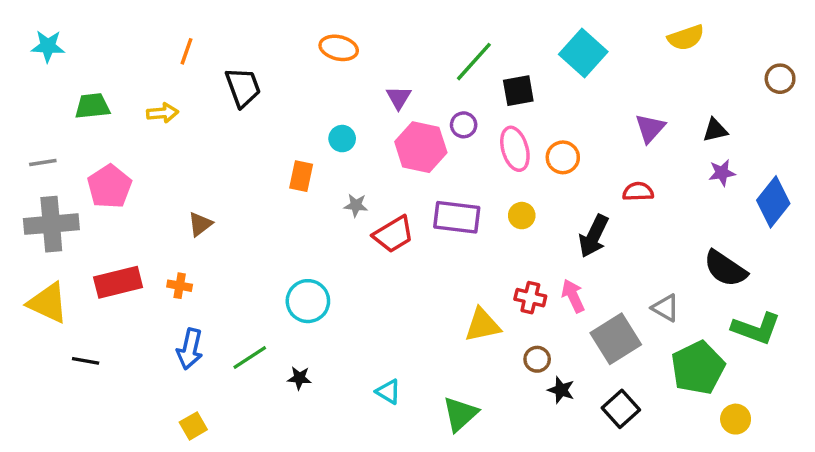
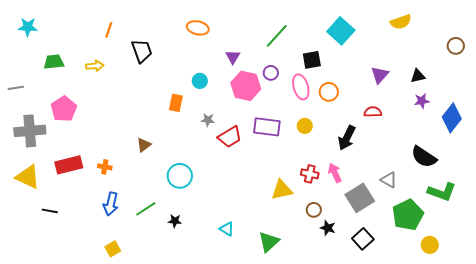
black square: (518, 91) -> (312, 60), moved
gray line: (43, 163) -> (16, 88), moved
brown triangle: (200, 224) -> (144, 145), moved

